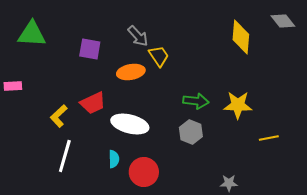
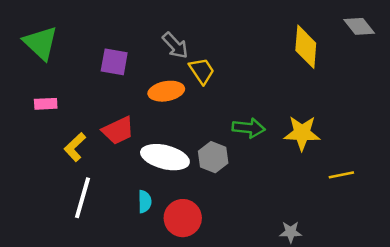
green triangle: (32, 34) -> (41, 43), turned 40
pink rectangle: (13, 86) -> (46, 104), moved
gray hexagon: (191, 132) -> (213, 157), moved

